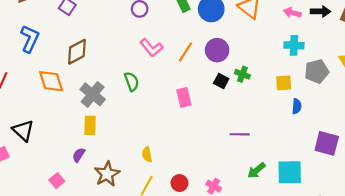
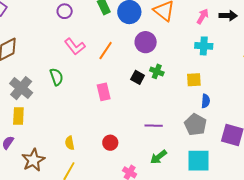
pink arrow: (292, 13) -> (203, 16), turned 105
purple circle: (217, 50) -> (146, 42), moved
gray pentagon: (317, 71) -> (195, 125), moved, turned -30
green arrow: (256, 170) -> (159, 157), moved
red circle: (179, 183) -> (110, 143), moved

